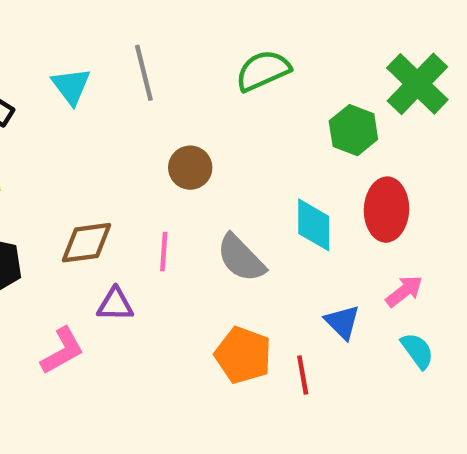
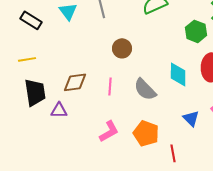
purple triangle: (115, 304) -> (59, 110), moved
pink L-shape: (62, 351) -> (109, 131), moved
red line: (303, 375) -> (173, 153), moved

